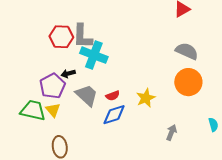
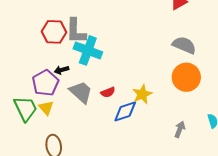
green trapezoid: (33, 110) -> (25, 109), turned 52
blue diamond: (114, 115) -> (125, 111), moved
gray arrow: (171, 132) -> (180, 129), moved

